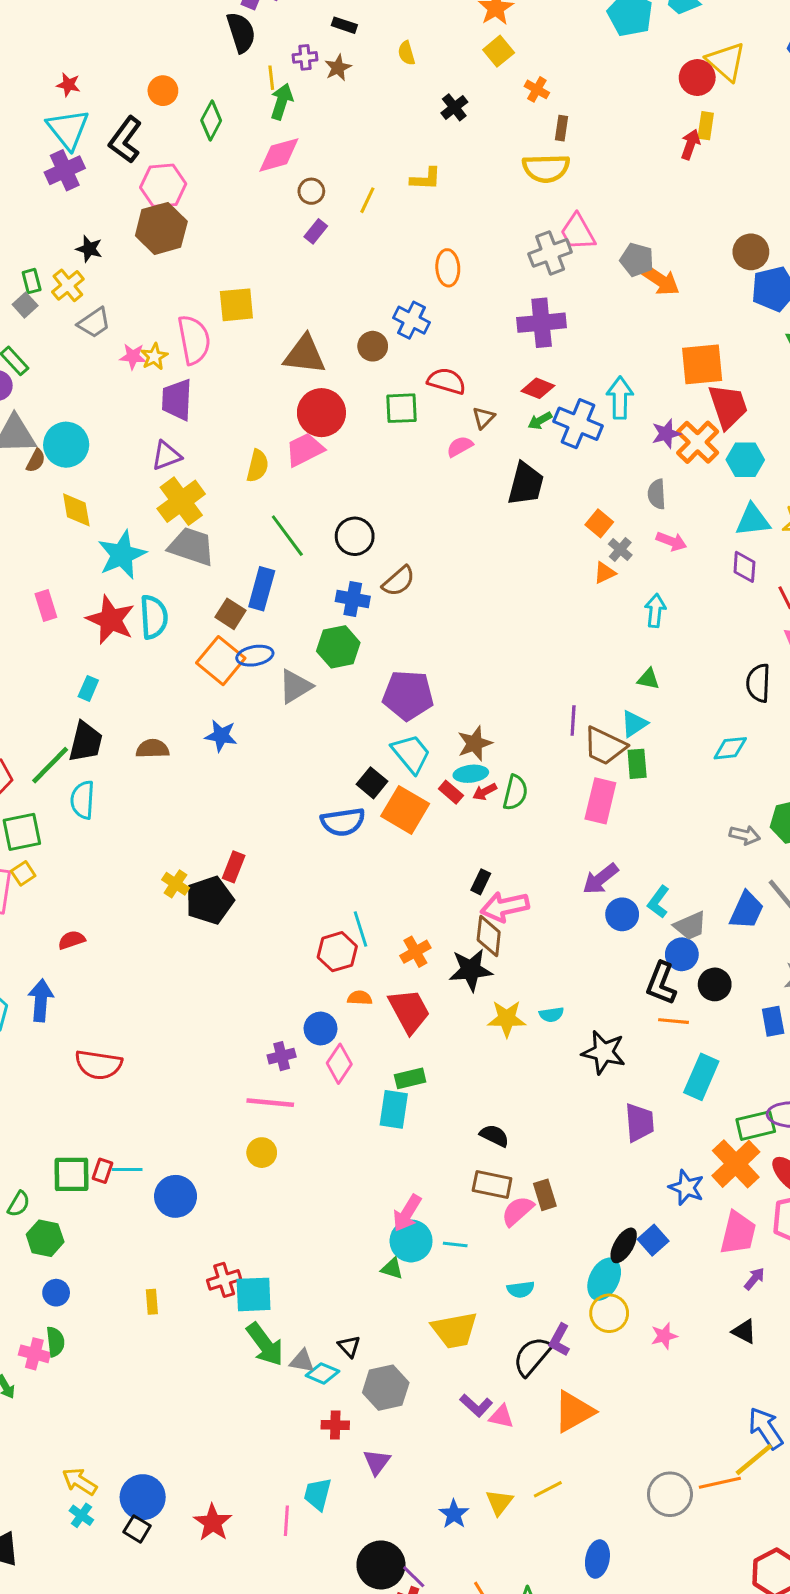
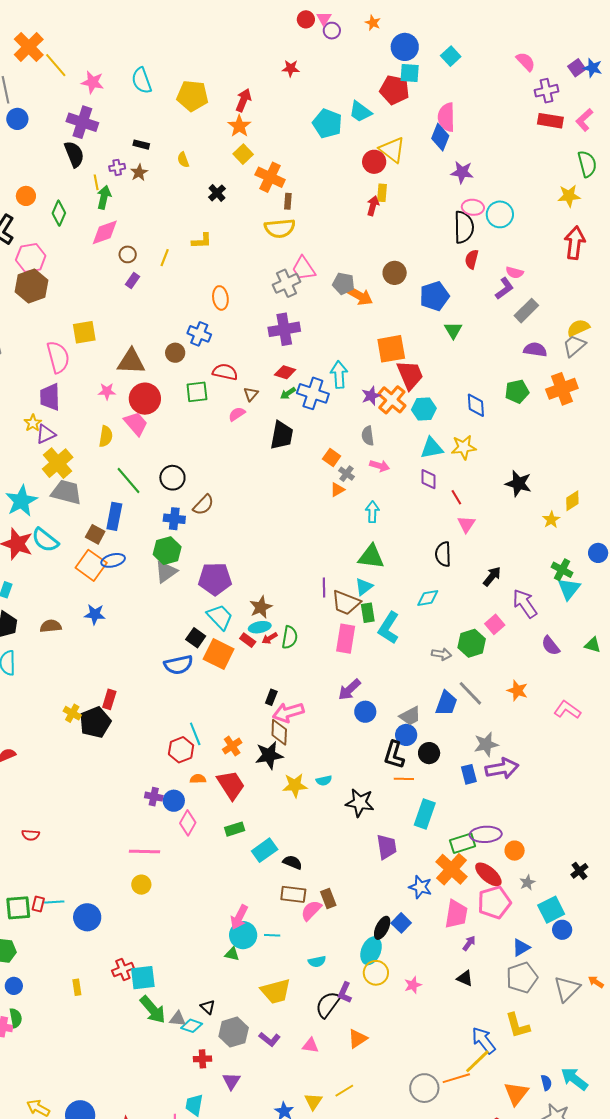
orange cross: (537, 89) -> (270, 177), size x1.8
brown circle: (751, 252) -> (395, 273), moved
pink star: (133, 356) -> (107, 391), moved
yellow star: (154, 357) -> (33, 423), moved
pink trapezoid: (305, 450) -> (136, 424), turned 80
cyan semicircle: (154, 617) -> (45, 540), turned 136
green triangle: (648, 679) -> (371, 557), size x1.8
gray triangle: (295, 686) -> (166, 572), moved
cyan L-shape: (658, 902) -> (389, 628), moved, size x1.5
purple cross: (282, 1056) -> (154, 797), moved, turned 30
red semicircle: (99, 1065) -> (31, 835), size x0.6
cyan rectangle: (394, 1109) -> (265, 850), moved, turned 50
purple L-shape: (476, 1405) -> (270, 1039), moved
orange triangle: (574, 1412) -> (358, 1039), size x0.7

